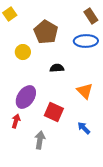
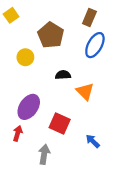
brown rectangle: (91, 16) -> (89, 18), moved, turned 56
blue ellipse: (86, 41) -> (95, 45), turned -60
orange triangle: (85, 91) -> (85, 91), moved

